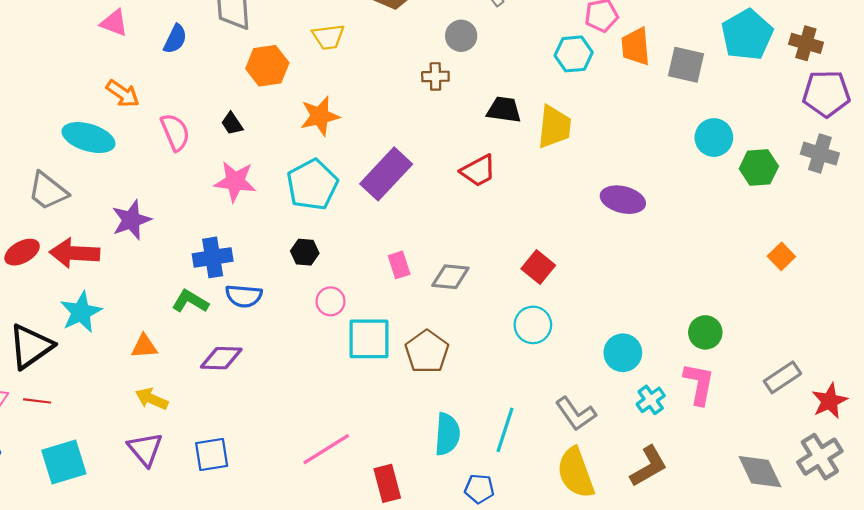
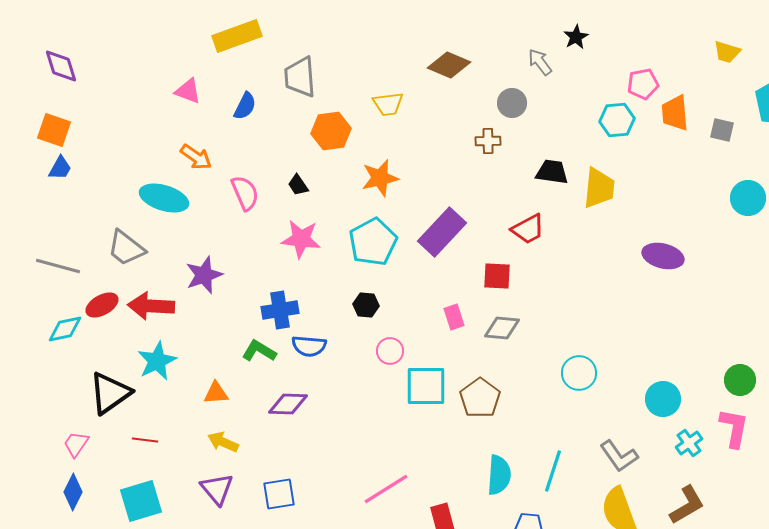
gray square: (686, 65) -> (722, 130), size x0.7
red square: (538, 267) -> (497, 276), moved, turned -36
red line: (37, 401) -> (145, 440), moved

